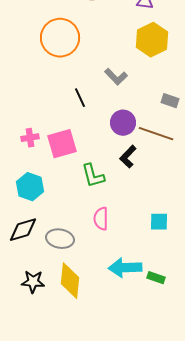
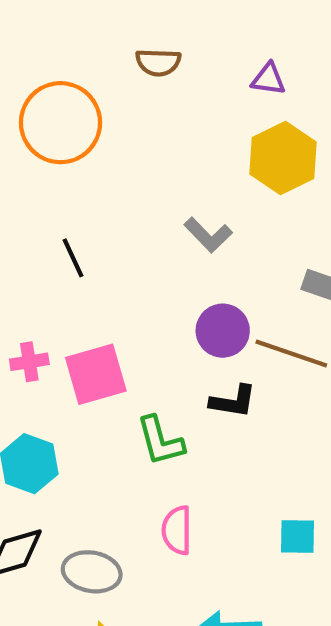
orange circle: (60, 38) -> (60, 123), moved
black line: (80, 98) -> (73, 258), moved
black L-shape: (128, 157) -> (233, 401), turned -125

